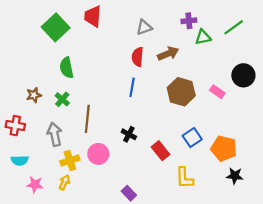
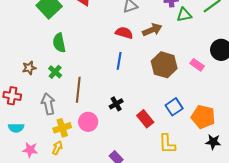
red semicircle: (138, 57) -> (124, 33), turned 102
black cross: (129, 134) -> (116, 104), turned 32

